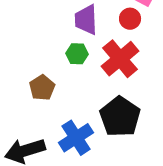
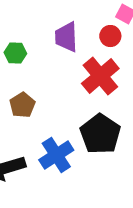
green hexagon: (77, 54) -> (15, 53), moved

